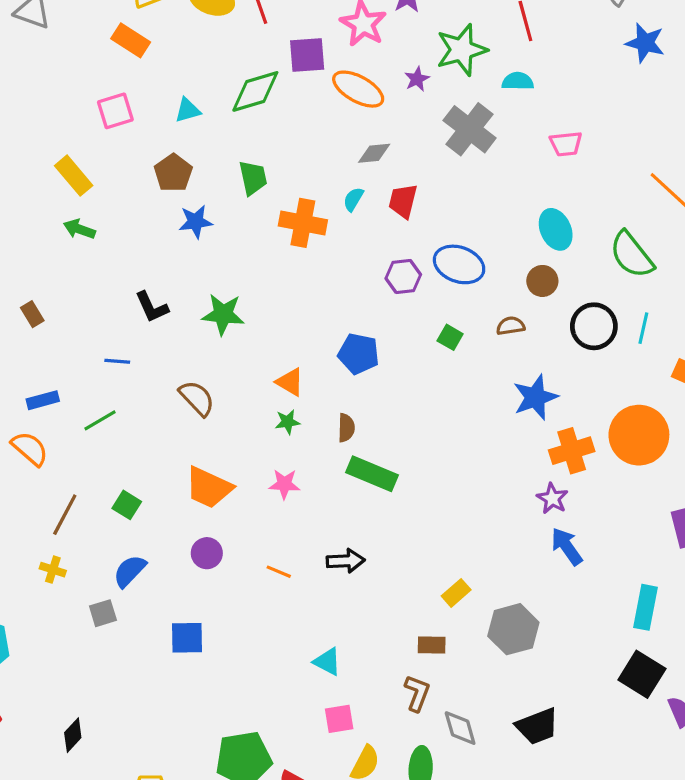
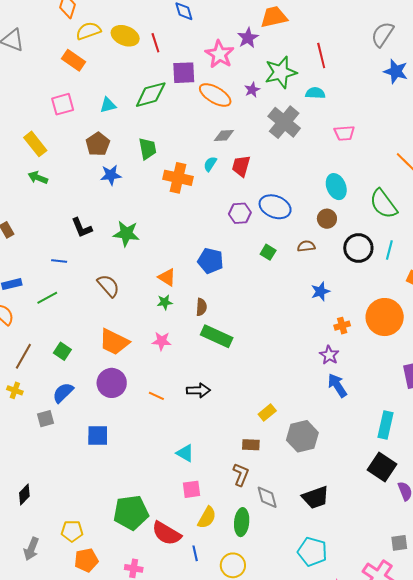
blue star: (535, 397) -> (320, 291), size x0.7
orange cross: (572, 451) -> (342, 326), size x0.6
purple circle: (207, 553) -> (112, 383), size x1.5

